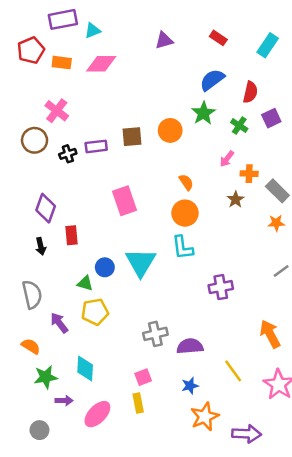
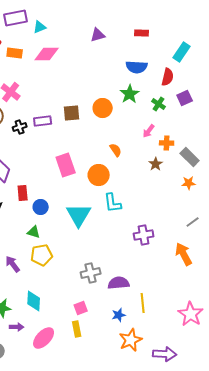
red rectangle: (218, 38) -> (142, 33), turned -32
cyan rectangle: (268, 45) -> (182, 52), moved
blue semicircle: (212, 80) -> (137, 67), turned -140
orange circle: (185, 213) -> (99, 175), moved
blue circle: (105, 267) -> (41, 207), moved
orange arrow: (270, 334) -> (184, 254), moved
yellow line: (233, 371) -> (143, 303), moved, turned 30

